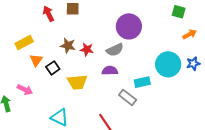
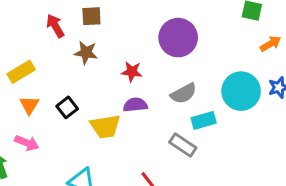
brown star: (68, 46) -> (86, 53), moved
red star: (87, 49) -> (132, 72), moved
gray semicircle: (115, 50) -> (184, 93), moved
orange triangle: (36, 60) -> (29, 105), moved
purple semicircle: (110, 71) -> (135, 105), moved

